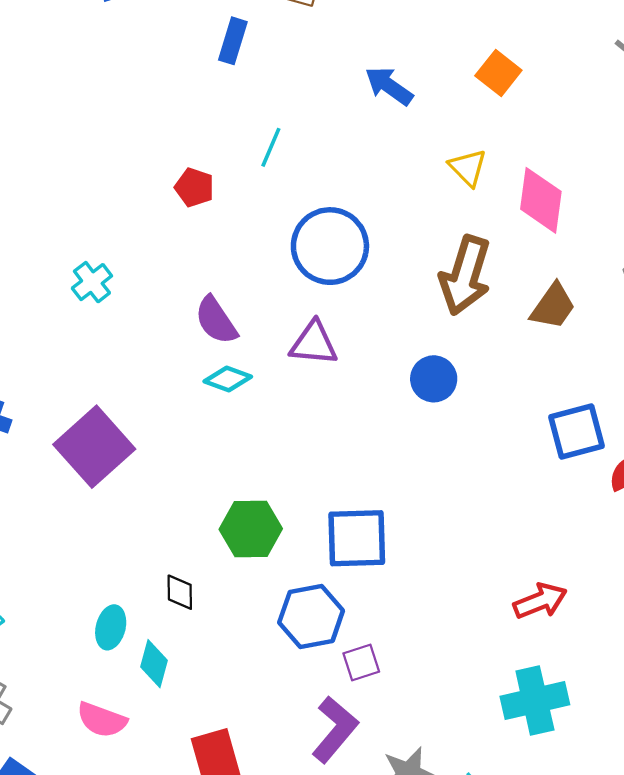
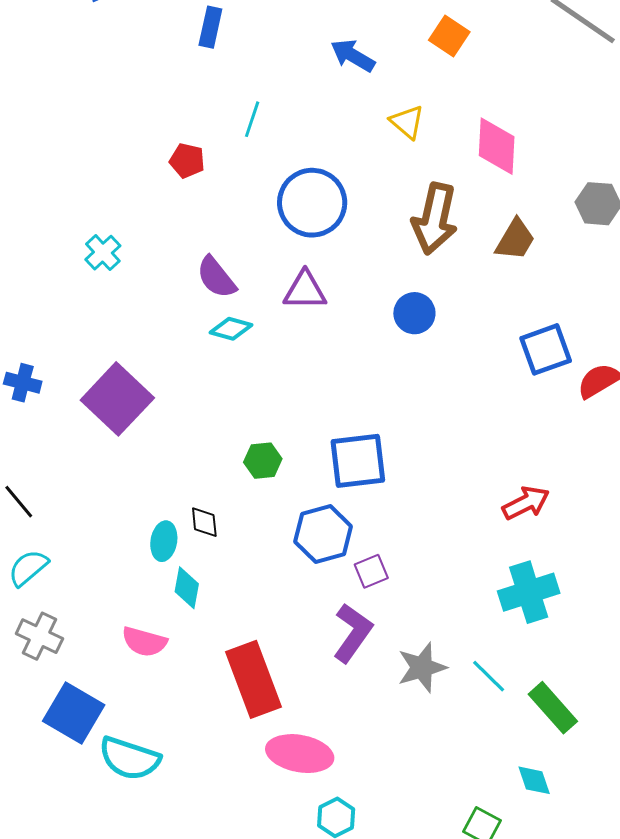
yellow triangle: (468, 168) -> (407, 122), moved
green hexagon: (251, 529) -> (263, 461), size x0.7
cyan ellipse: (111, 627) -> (164, 541), moved

